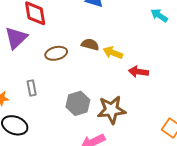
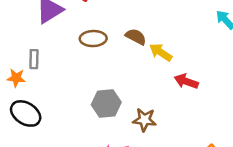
gray rectangle: (32, 88) -> (34, 59), moved
brown star: (111, 110) -> (144, 120), size x0.7

